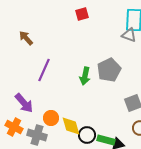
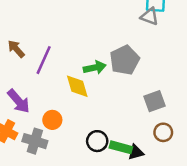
brown arrow: (26, 38) -> (16, 49), moved
green arrow: (85, 76) -> (95, 68), turned -114
yellow diamond: (71, 126) -> (77, 86), moved

